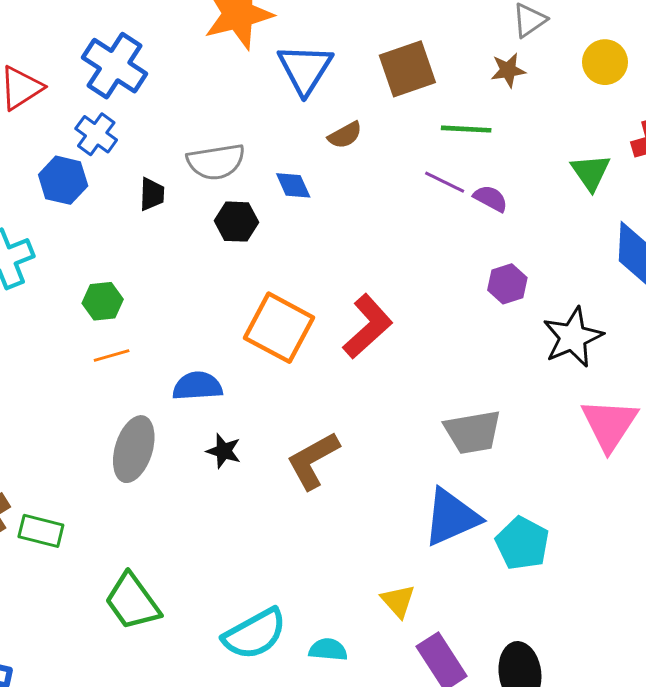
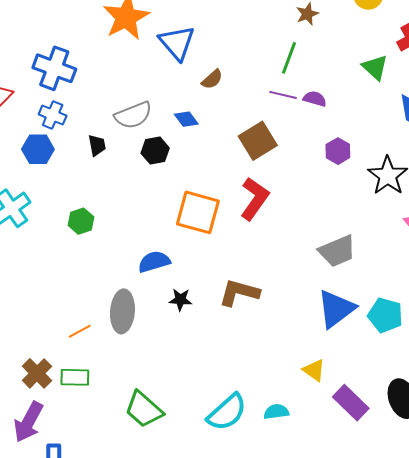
brown square: (407, 69) -> (258, 141), moved
green line: (466, 129) -> (289, 58), turned -60
orange line: (112, 355) -> (80, 331), moved
brown L-shape: (313, 460) -> (239, 293), turned 57

